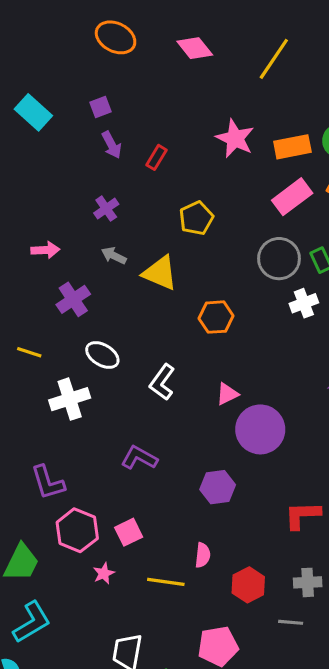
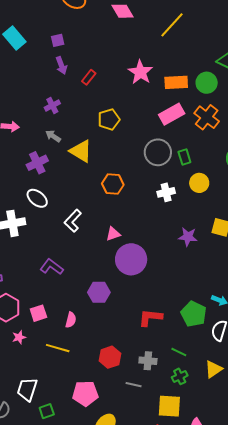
purple cross: (73, 299) -> (37, 163), moved
white cross: (304, 303) -> (166, 192), moved
pink semicircle: (203, 555) -> (71, 320), moved

